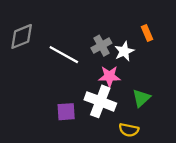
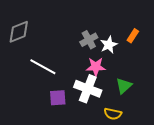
orange rectangle: (147, 33) -> (133, 36), moved, turned 56
white line: (64, 55) -> (43, 67), moved

